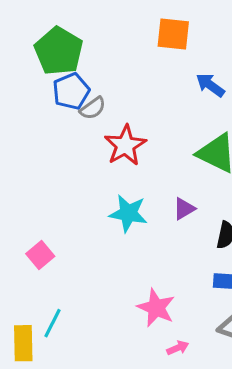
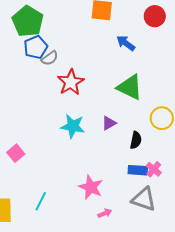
cyan line: (53, 323) -> (41, 201), moved

